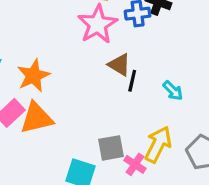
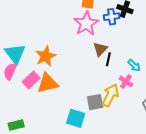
brown triangle: (119, 65) -> (100, 49), turned 42
yellow arrow: (158, 144) -> (110, 95), moved
pink cross: (135, 164) -> (126, 81), moved

